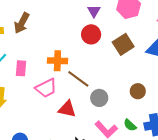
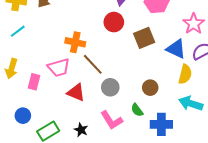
pink rectangle: (21, 68) -> (34, 82), moved
green semicircle: (130, 125) -> (137, 110), moved

